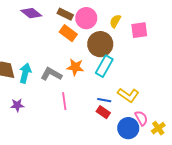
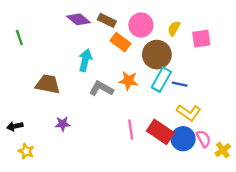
brown rectangle: (65, 14) -> (107, 20), moved
cyan arrow: (25, 73) -> (85, 60), moved
blue line: (104, 100) -> (180, 84), moved
pink line: (64, 101) -> (131, 130), moved
red rectangle: (103, 112) -> (160, 132), size x1.6
blue circle: (128, 128) -> (183, 139), moved

